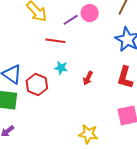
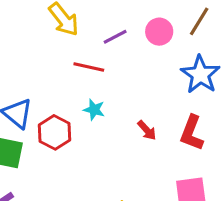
pink circle: (90, 13) -> (159, 32), moved
red arrow: (88, 78) -> (147, 130), moved, turned -72

